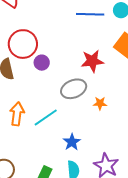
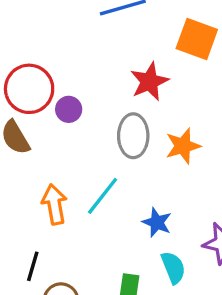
gray ellipse: (74, 89) -> (133, 136), turned -50
orange star: (100, 103) -> (183, 146), size x1.5

